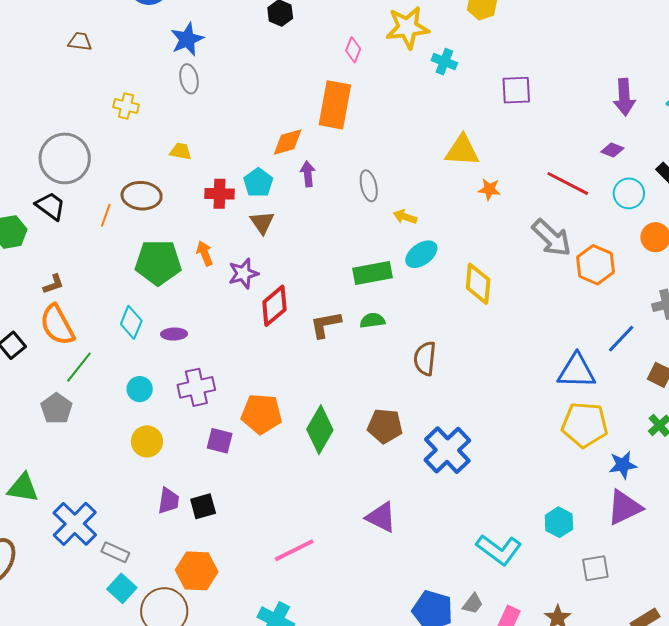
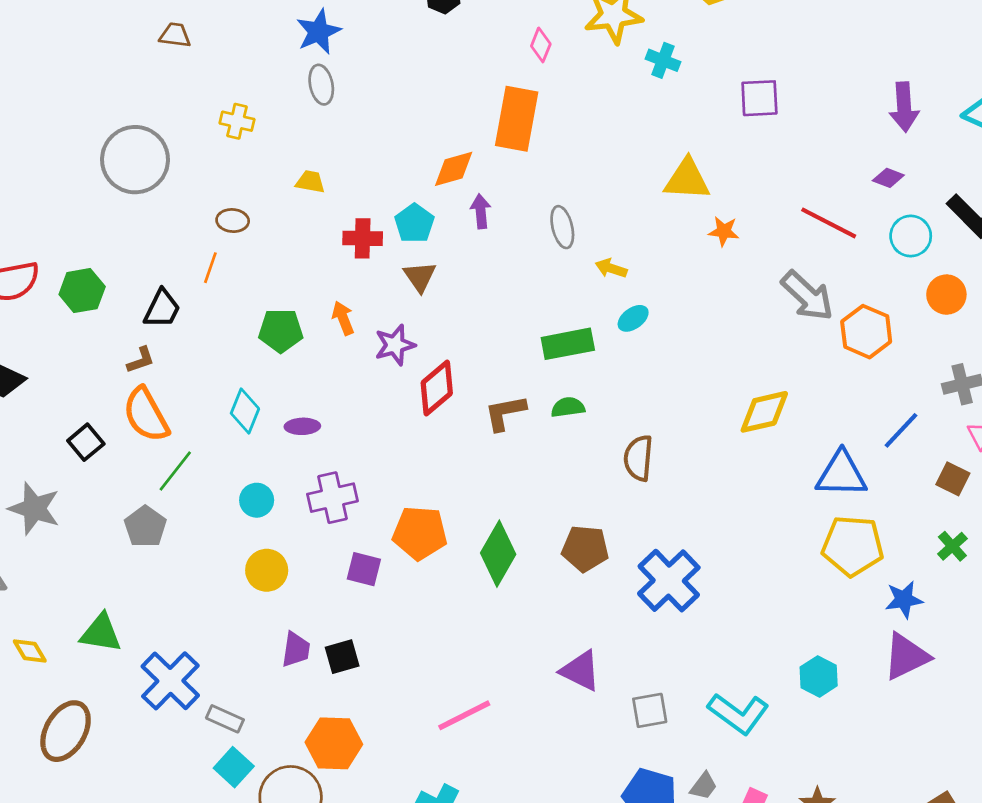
gray circle: (65, 158) -> (135, 160), moved
brown ellipse: (142, 196) -> (233, 221), moved, size x0.6
black trapezoid: (50, 206) -> (162, 309), moved, turned 80
cyan ellipse: (421, 254) -> (633, 318), size x0.7
green pentagon: (158, 262) -> (281, 331), size x0.7
yellow diamond: (478, 284) -> (764, 412), moved, turned 72
gray square: (595, 568) -> (650, 710), moved

